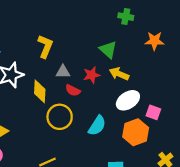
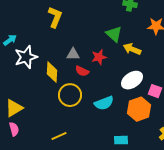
yellow L-shape: (45, 46) -> (55, 17), moved
yellow arrow: (119, 74) -> (132, 49), moved
cyan semicircle: (97, 126) -> (104, 103), turned 36

